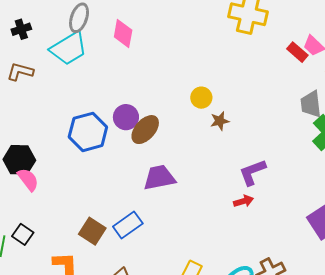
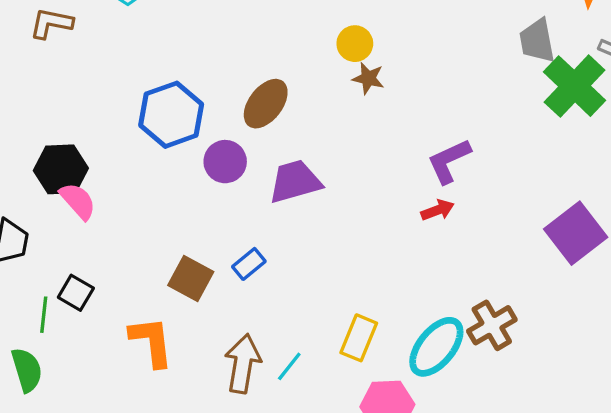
purple circle: (126, 117) -> (225, 162), moved
brown star: (220, 121) -> (368, 78), moved, turned 30
blue rectangle: (128, 225) -> (249, 264), size x0.7

